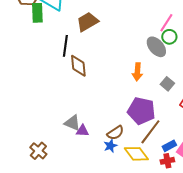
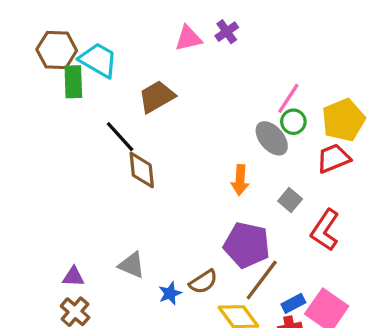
black line: (65, 46) -> (120, 137), turned -50
purple triangle: (82, 131) -> (73, 277), moved
blue star: (110, 146) -> (170, 293), moved

